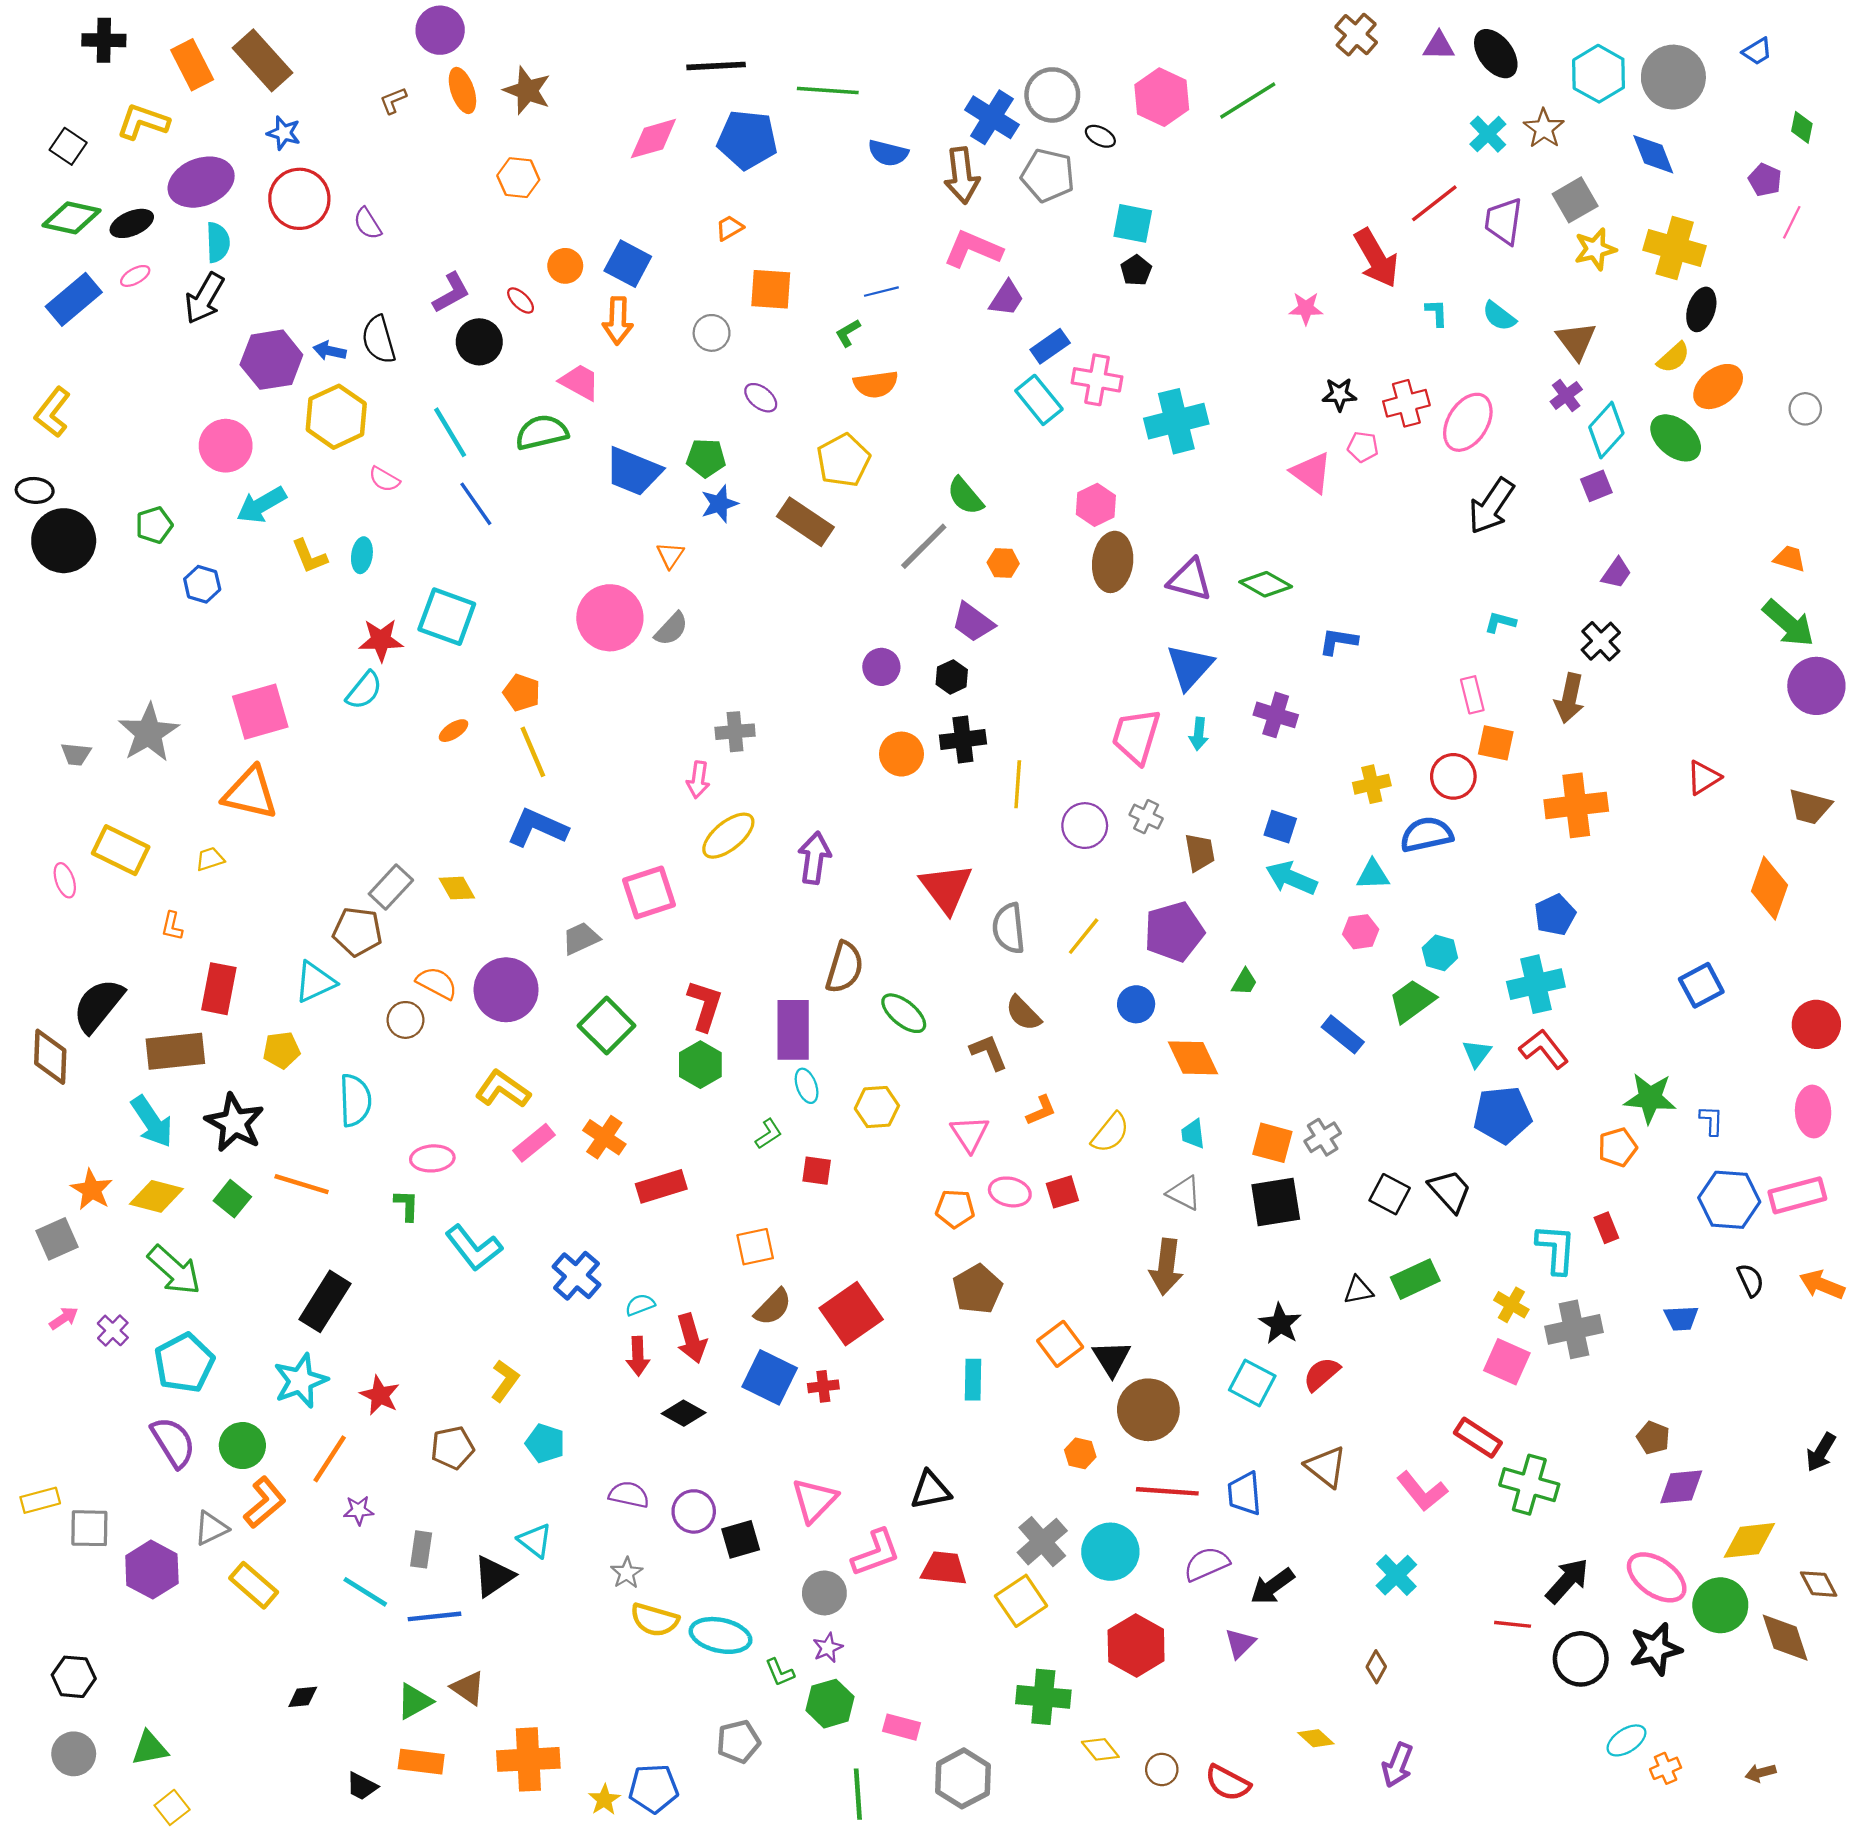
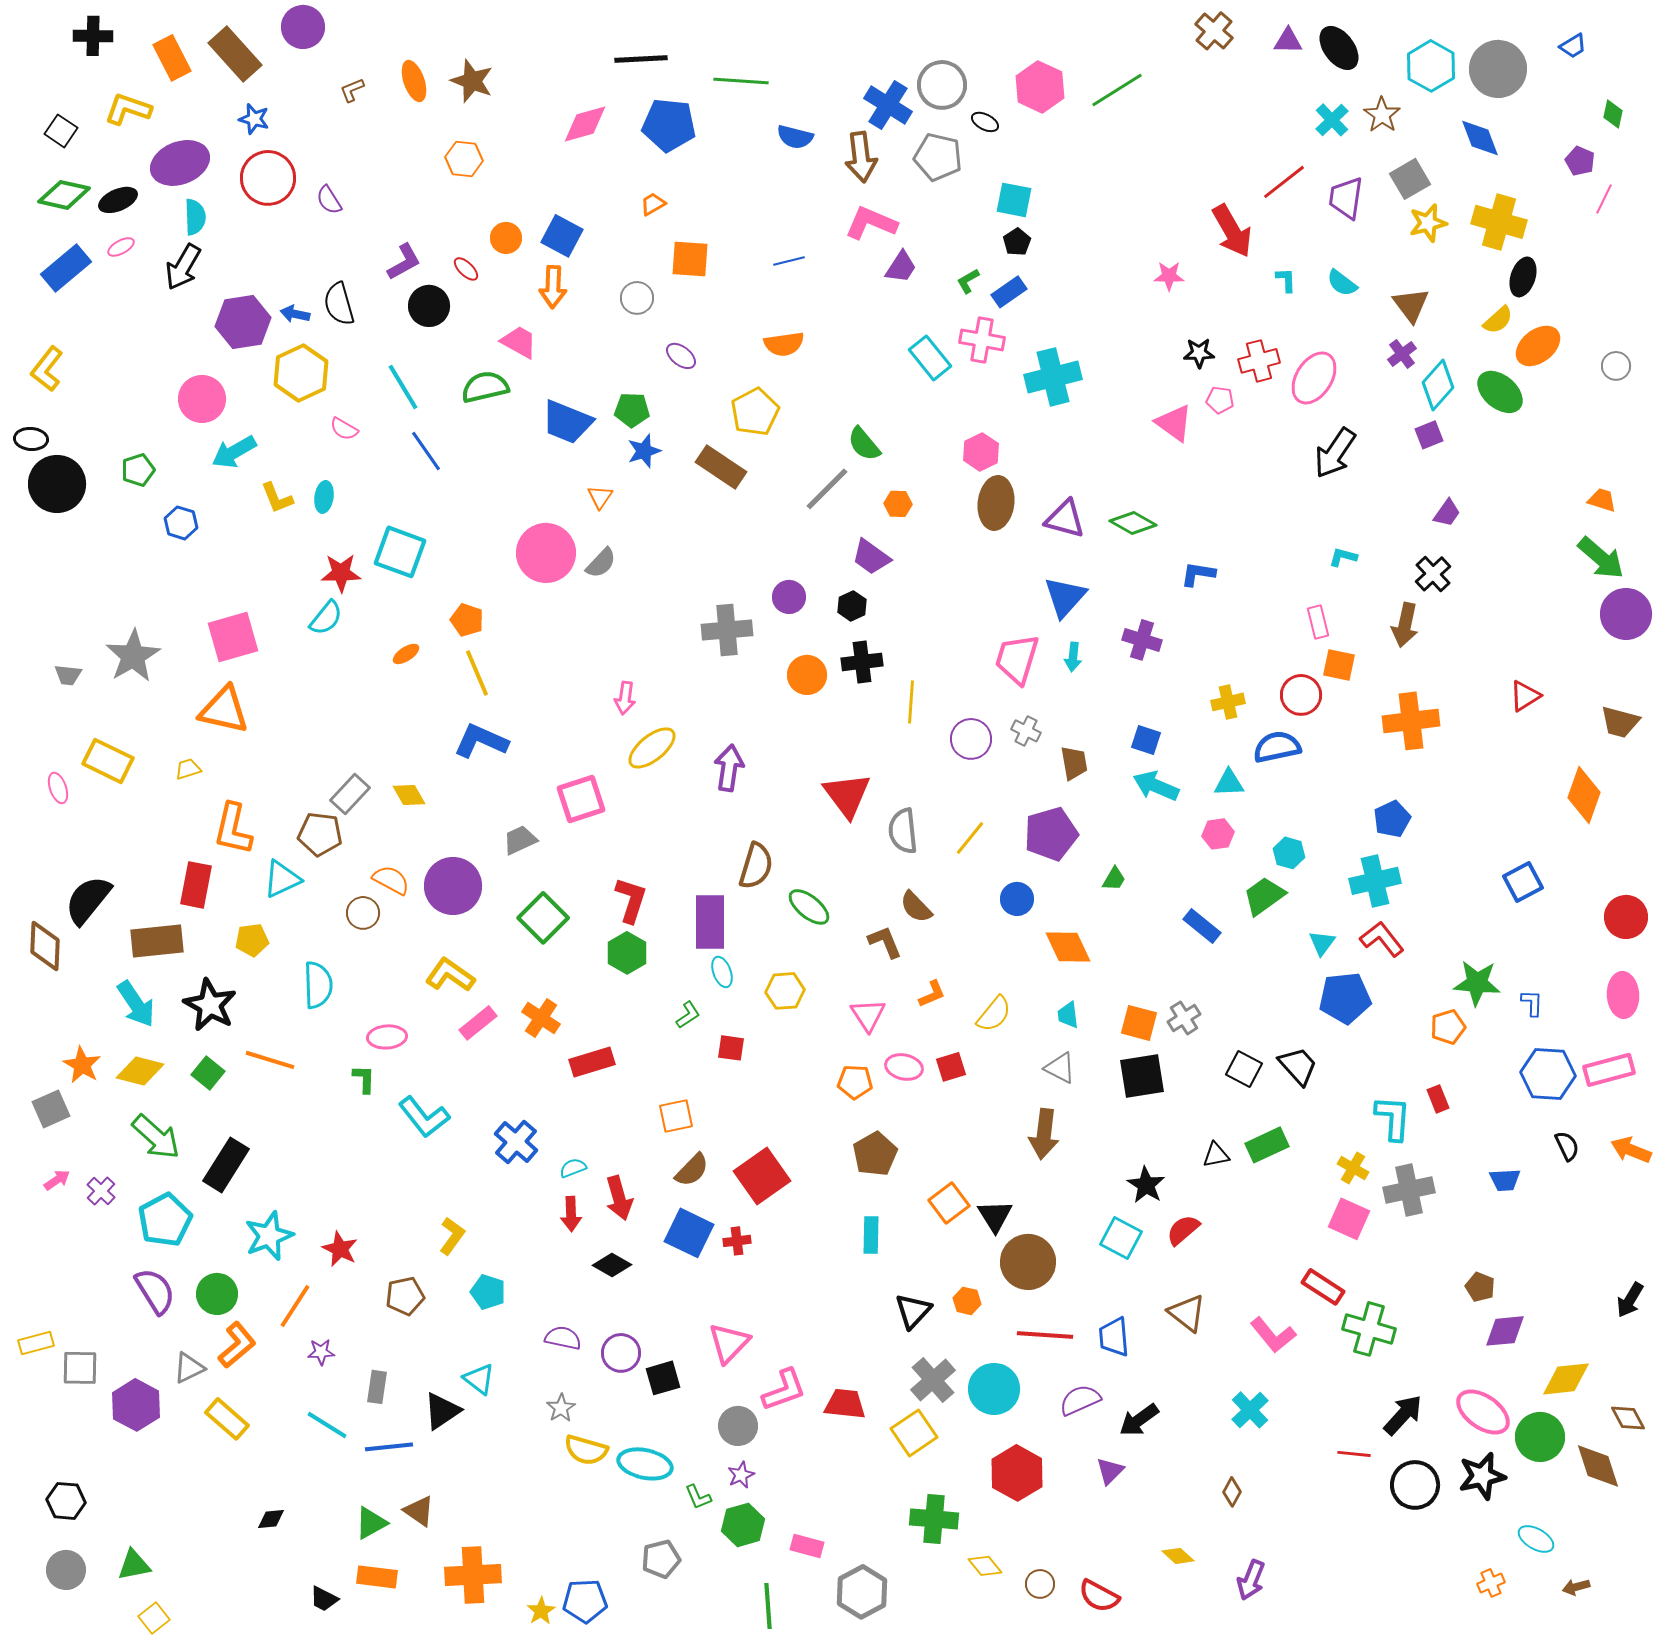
purple circle: (440, 30) -> (303, 27), moved
green L-shape: (848, 333) -> (968, 281), moved
blue rectangle: (1050, 346) -> (1009, 292), moved
gray cross: (735, 732) -> (727, 630), moved, size x1.4
orange L-shape: (172, 926) -> (233, 829), moved, size x2.0
black rectangle: (325, 1301) -> (226, 1165), moved
black triangle: (931, 1490) -> (913, 1311), moved, turned -36
cyan ellipse: (1626, 1740) -> (1536, 1539), moved, turned 63

